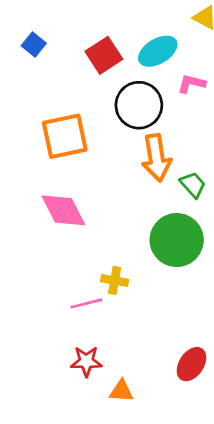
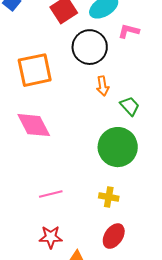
orange arrow: (156, 158) -> (103, 86), size x0.6
yellow cross: (115, 280) -> (109, 197), moved
red ellipse: (191, 364) -> (114, 236), moved

